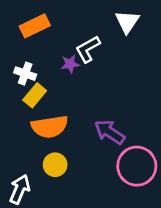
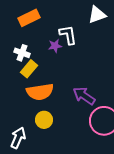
white triangle: (127, 22) -> (97, 15), turned 36
white L-shape: (88, 49) -> (68, 35), turned 110

